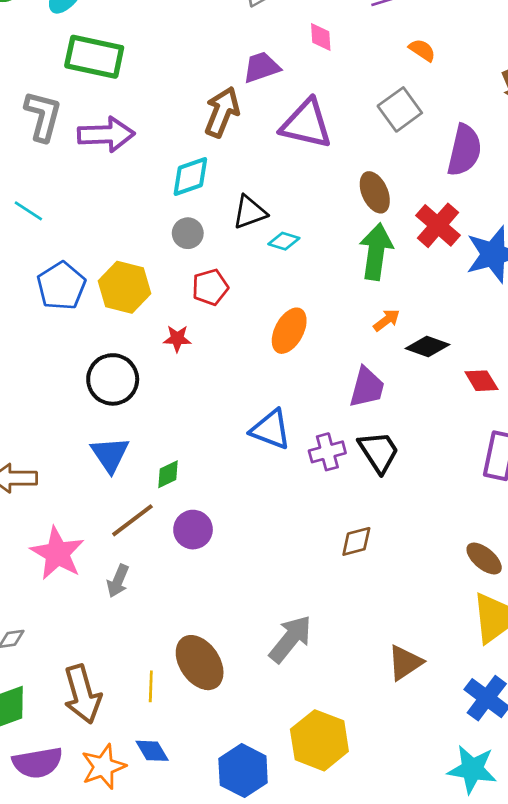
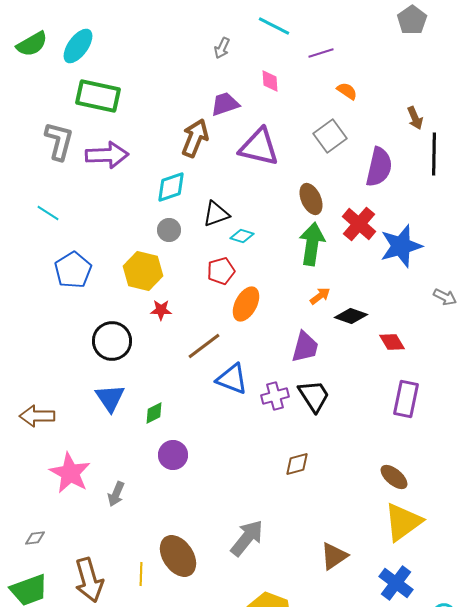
yellow hexagon: (125, 287) -> (143, 271), moved
red pentagon: (210, 287) -> (221, 271), moved
brown line: (132, 520) -> (204, 346), moved

